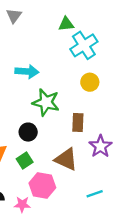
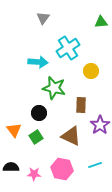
gray triangle: (14, 16) -> (43, 18), moved
green triangle: (66, 24) -> (101, 22), moved
cyan cross: (84, 45) -> (68, 48), moved
pink hexagon: (42, 185) -> (62, 169), moved

